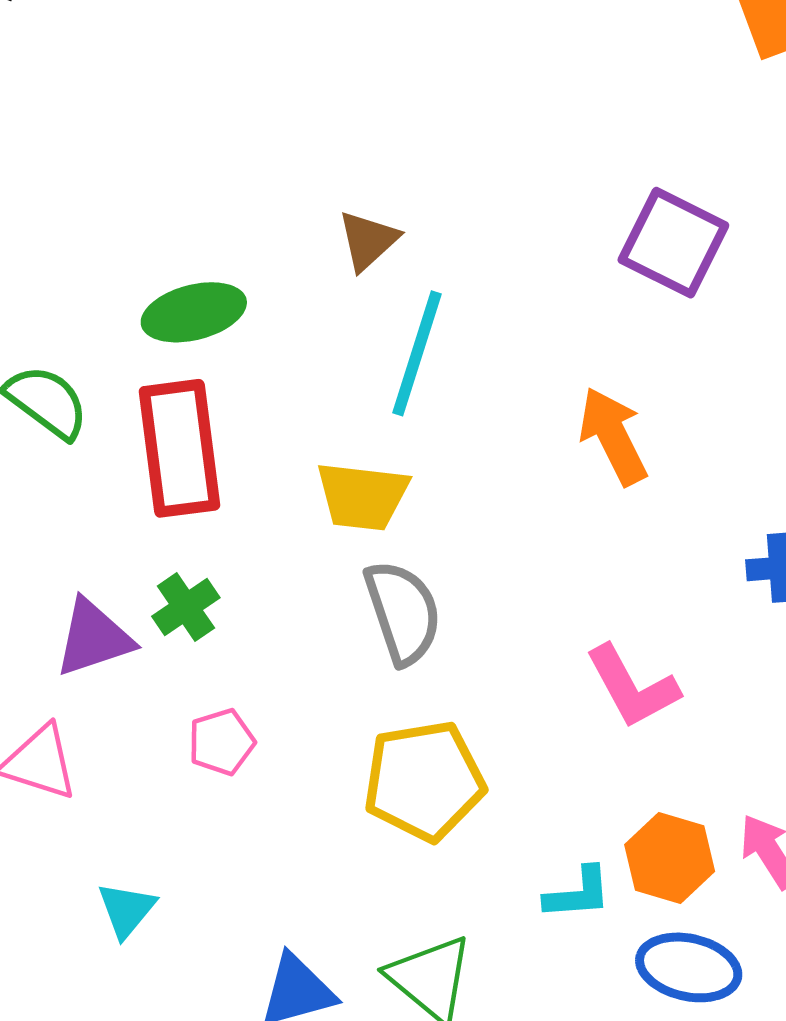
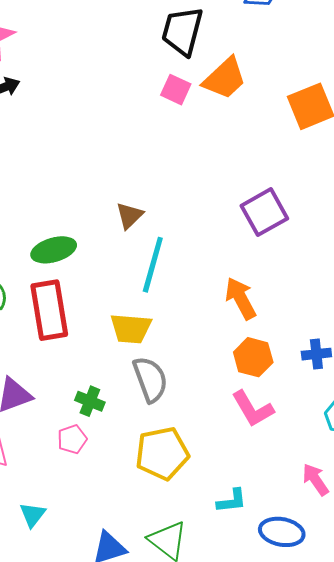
purple square: (673, 243) -> (264, 212), turned 36
green cross: (186, 607) -> (90, 401), moved, turned -32
orange hexagon: (670, 858) -> (253, 357), moved

